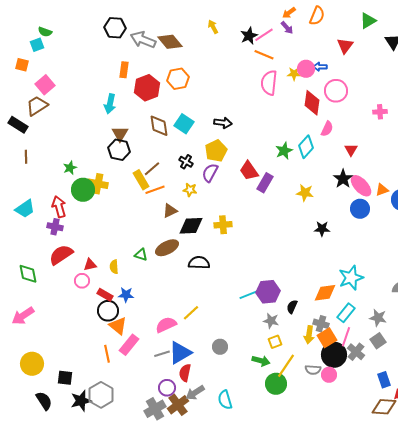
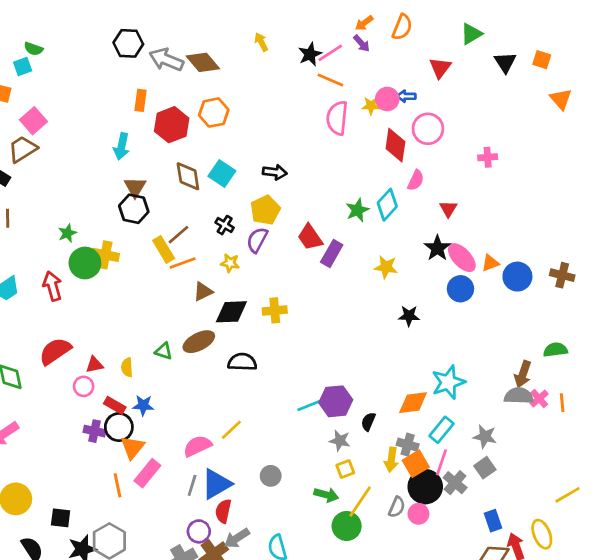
purple cross: (55, 227) -> (94, 431), moved
orange triangle: (118, 326) -> (132, 447), turned 30
gray line: (162, 354) -> (192, 485), turned -56
gray semicircle: (313, 370) -> (397, 507), turned -70

